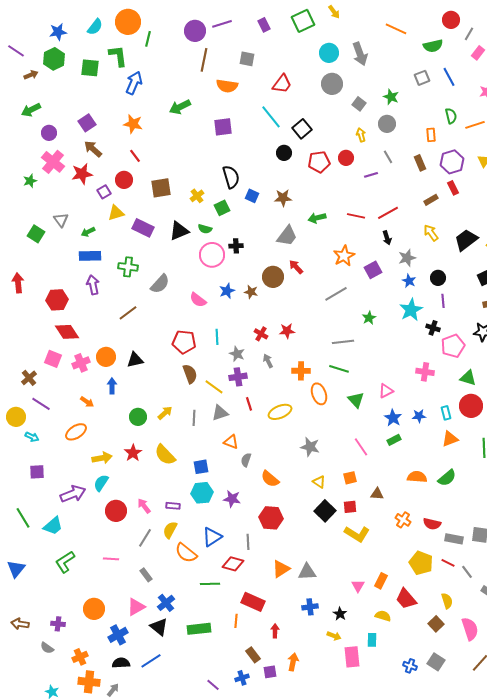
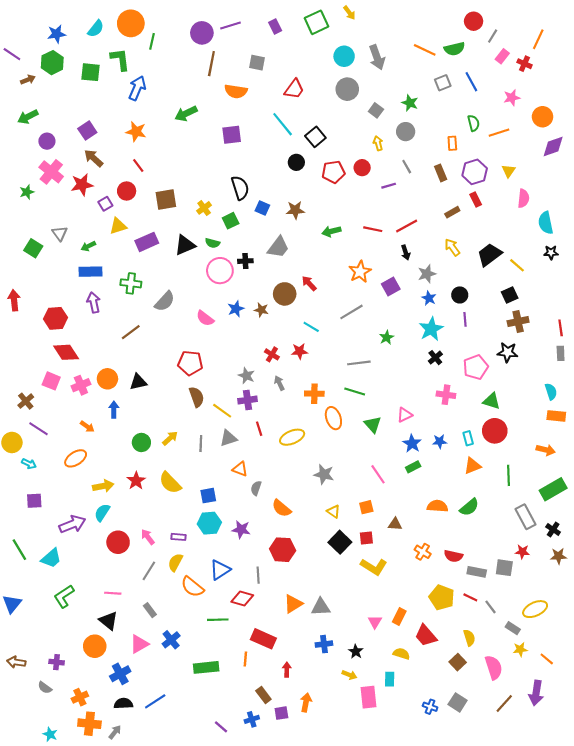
orange line: (396, 29) -> (425, 50), moved
purple rectangle: (143, 228) -> (147, 242), turned -50
gray trapezoid: (287, 236) -> (278, 247), moved
black cross: (433, 328) -> (435, 358), moved, turned 32
cyan line: (217, 337) -> (311, 327), moved, turned -56
black triangle: (159, 627) -> (109, 621), moved

